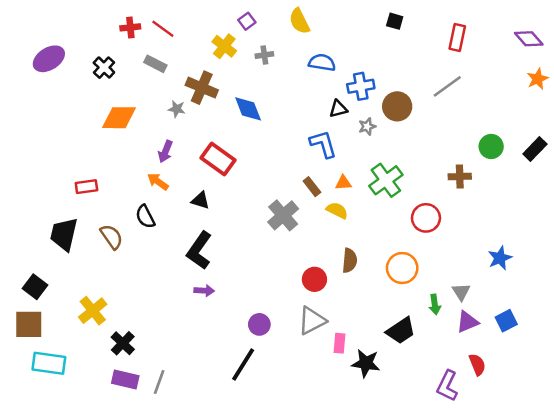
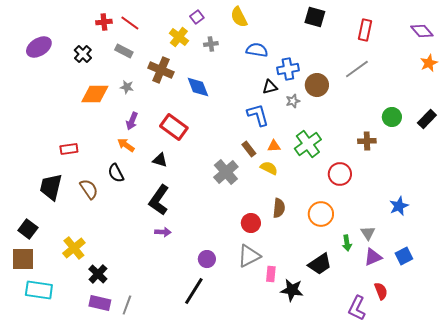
black square: (395, 21) -> (315, 17), size x1.5
gray star: (177, 109) -> (127, 87), moved

